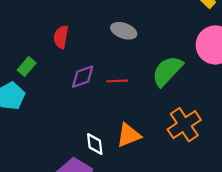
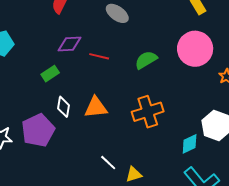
green rectangle: (27, 67) -> (50, 74), moved
green semicircle: (167, 71) -> (146, 60), size x0.7

